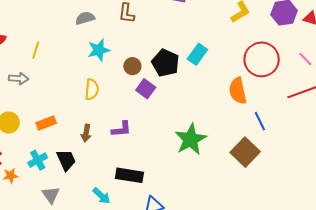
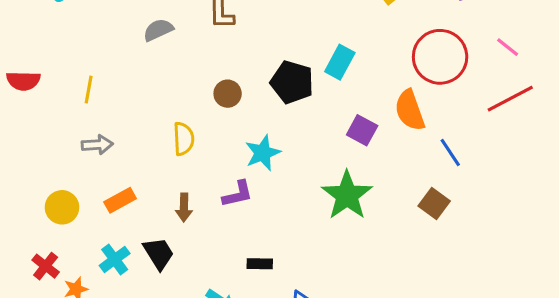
cyan star: (99, 50) -> (263, 153), moved
brown circle: (132, 66) -> (228, 94), moved
gray arrow: (19, 79) -> (97, 145), moved
purple square: (146, 89) -> (362, 130), moved
brown square: (245, 152) -> (434, 204), size x0.7
black rectangle: (129, 175) -> (260, 264), size x0.6

